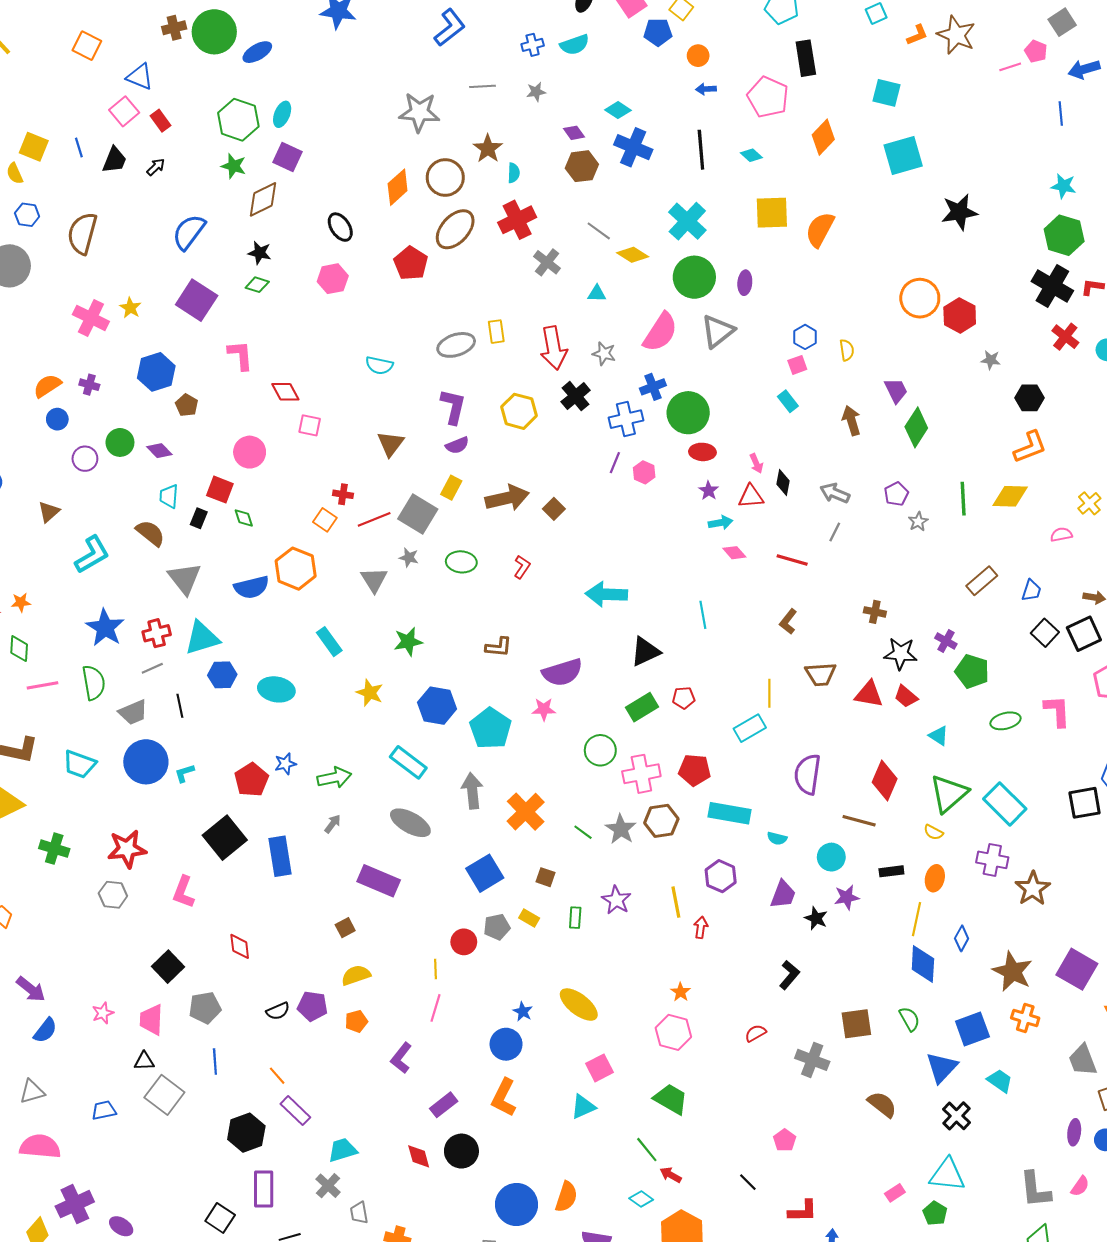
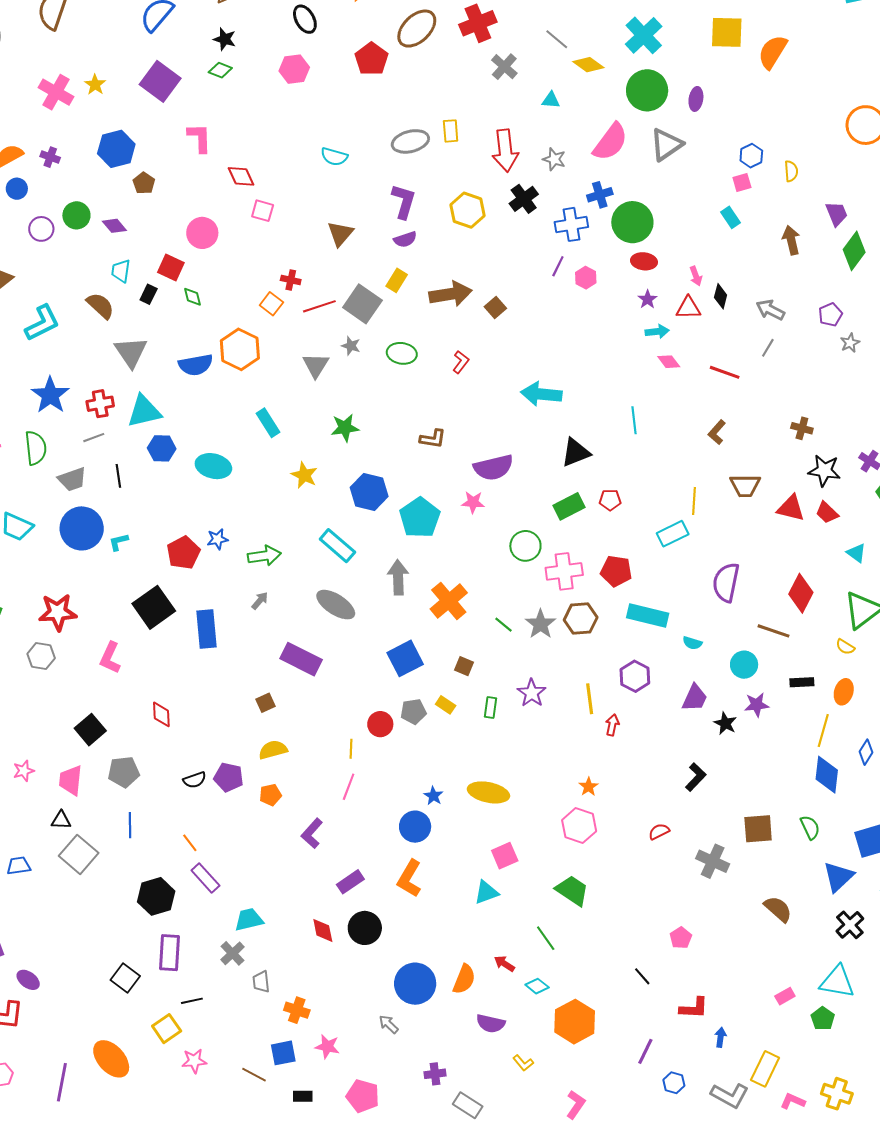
yellow ellipse: (579, 1005) -> (488, 792), turned -30
red arrow: (671, 1175) -> (504, 964), moved

